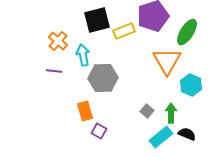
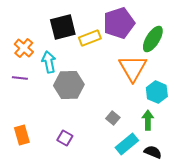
orange rectangle: (85, 111) -> (22, 135), moved
green arrow: (171, 113) -> (148, 120), moved
black semicircle: (187, 134) -> (153, 152), moved

